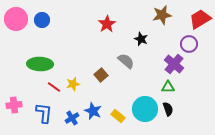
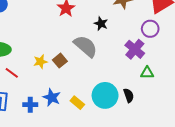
gray semicircle: (126, 61) -> (86, 46), size x1.4
yellow star: (73, 84) -> (40, 62), moved
green triangle: (168, 87) -> (147, 73), moved
blue cross: (72, 118) -> (30, 105), turned 32

